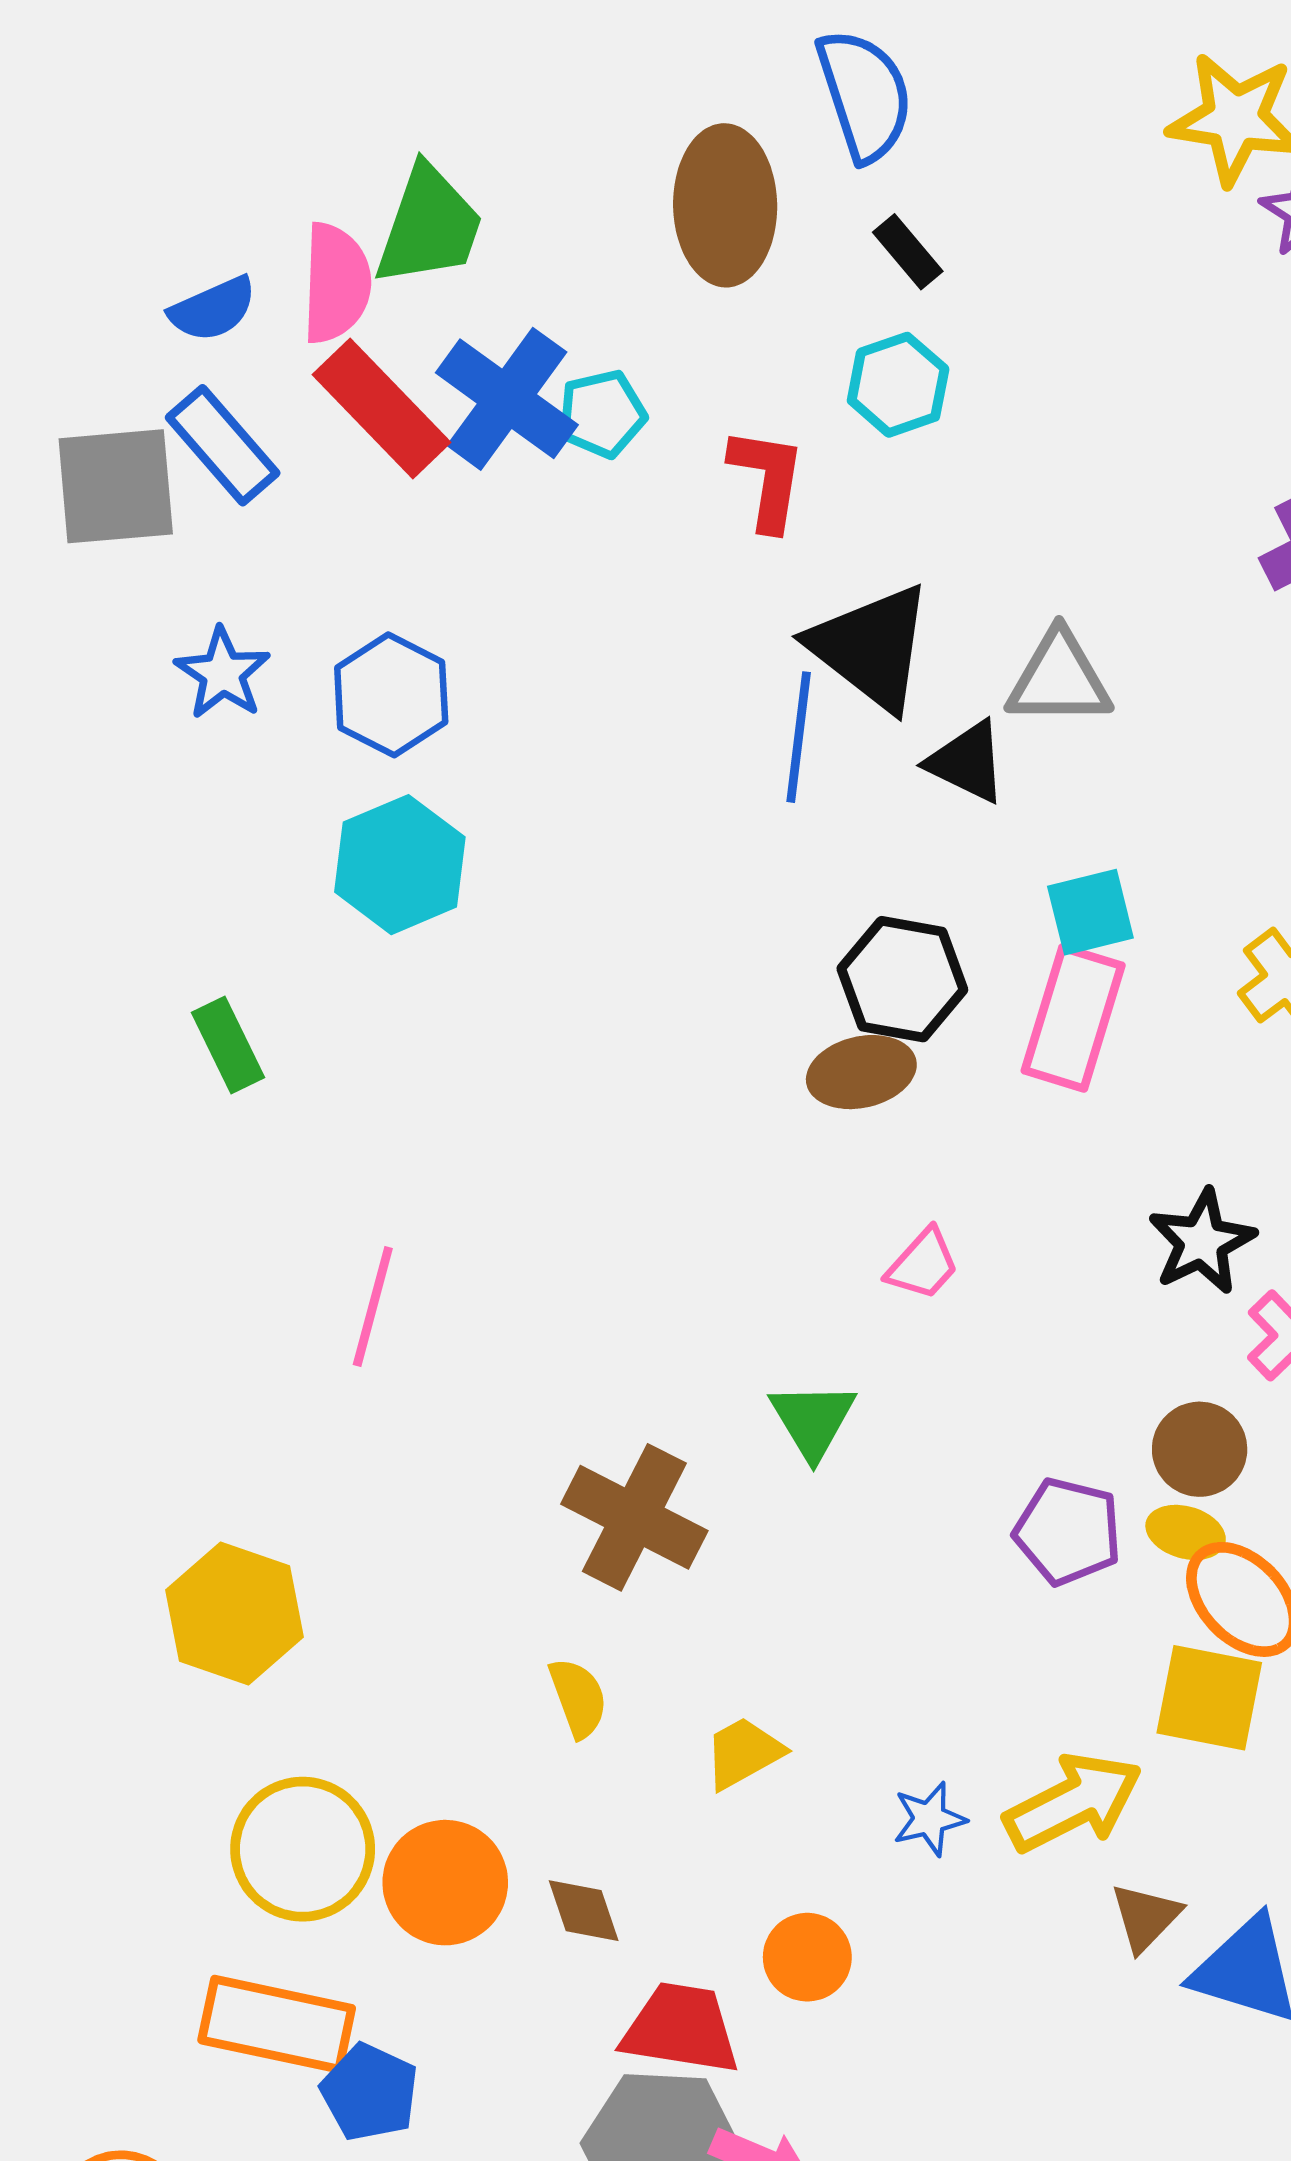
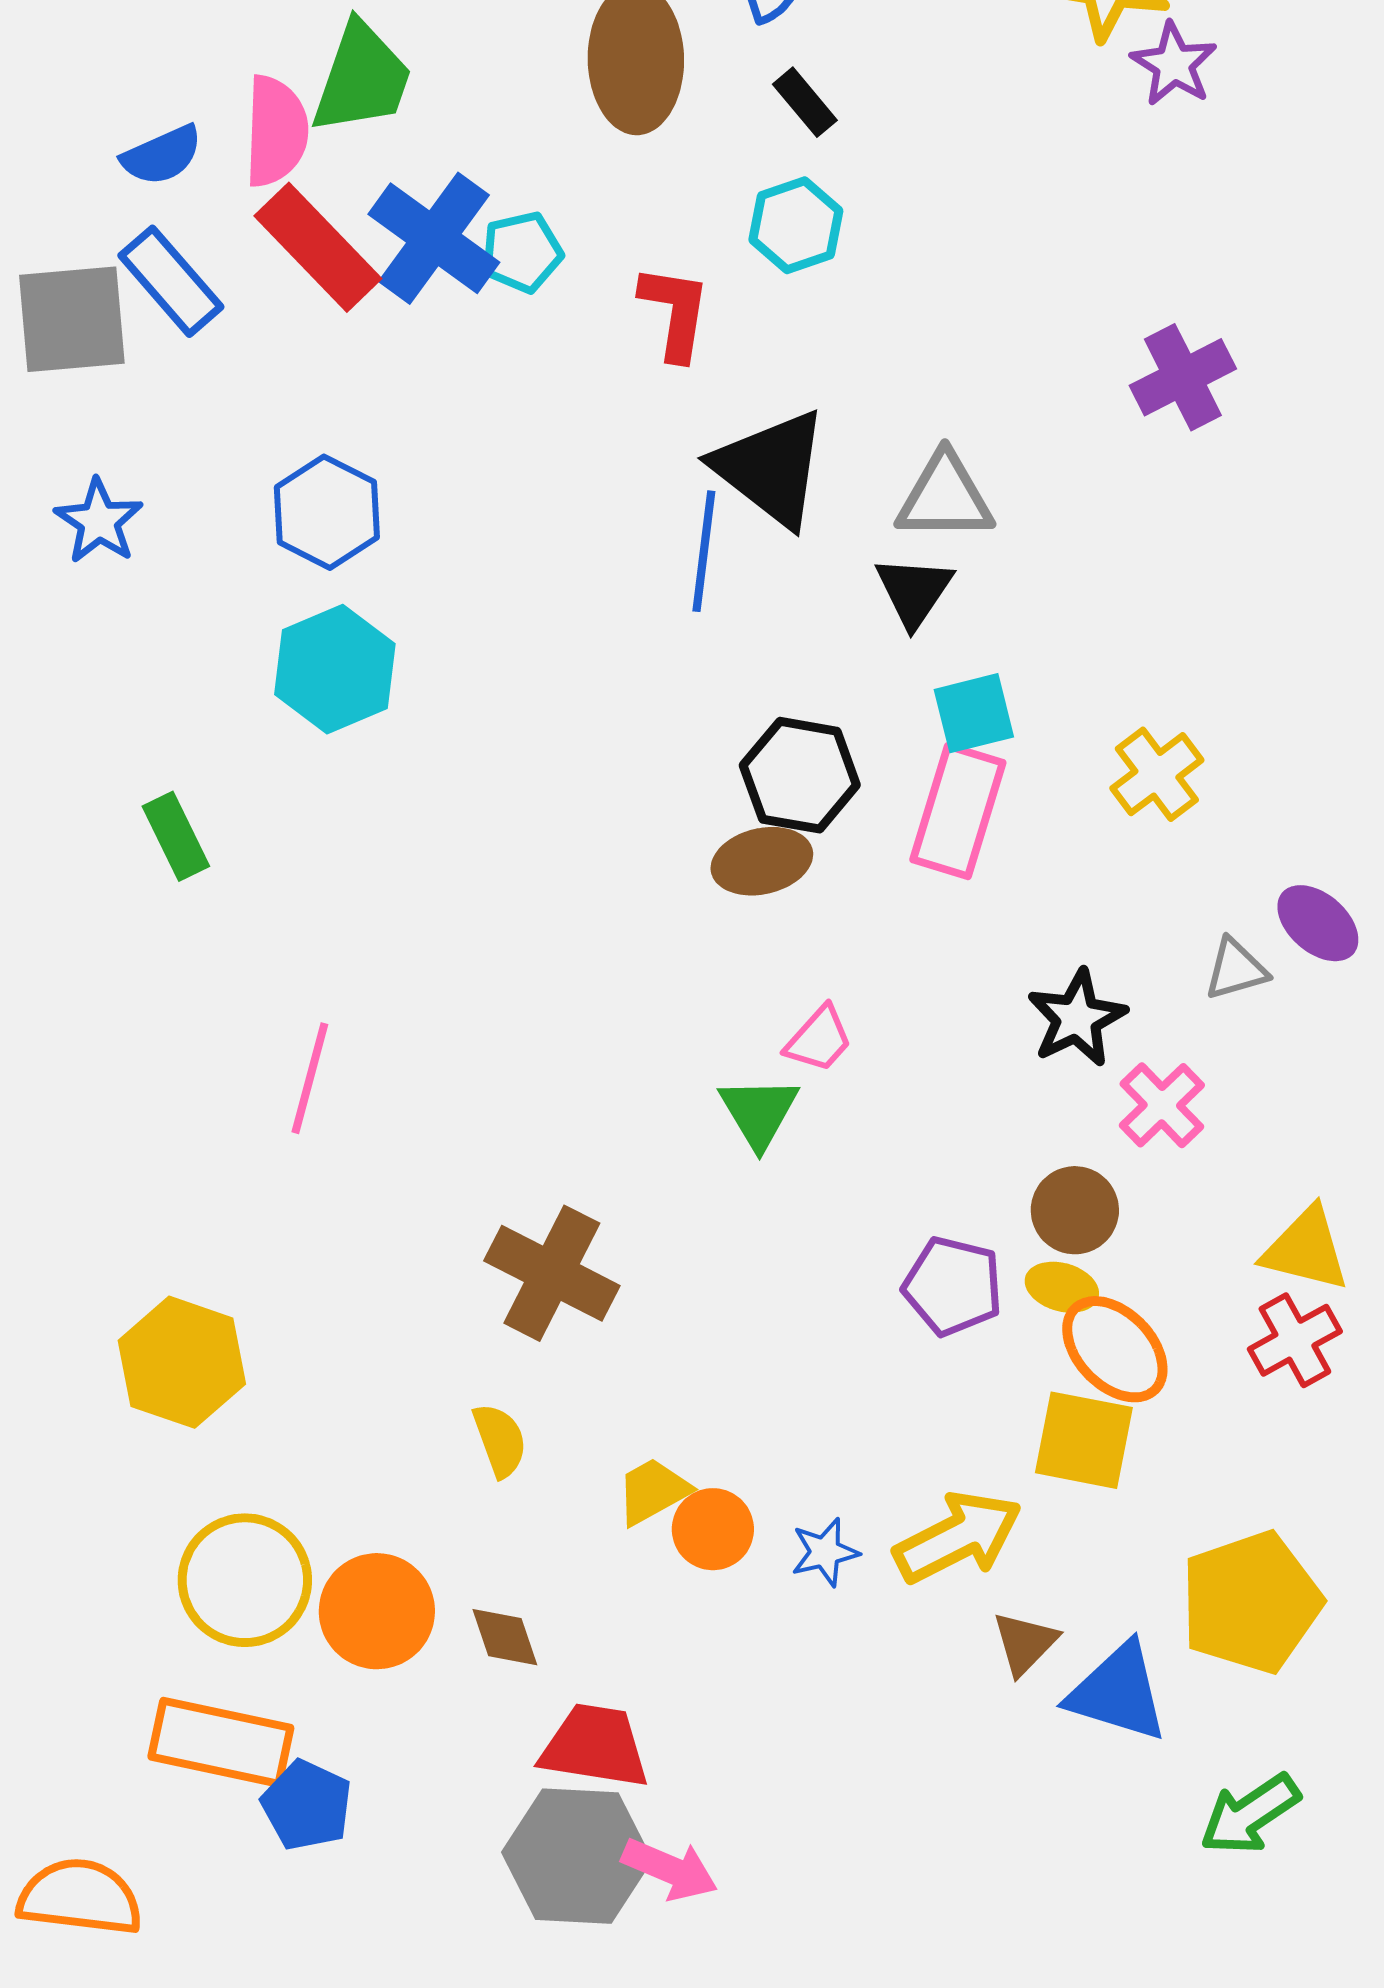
blue star: (223, 673) -> (99, 521), moved
black triangle: (967, 762) -> (914, 591), moved, turned 38
green triangle: (813, 1420) -> (759, 1112), moved
orange circle: (807, 1957) -> (713, 1529), moved

